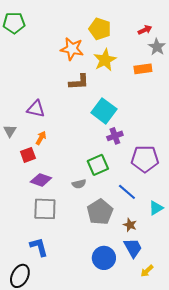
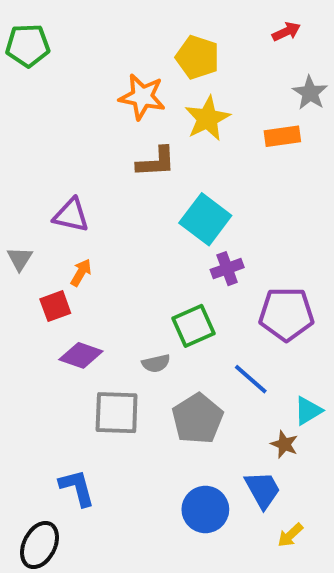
red arrow: (145, 30) -> (286, 32), moved
gray square: (45, 209) -> (117, 413), moved
brown star: (130, 225) -> (284, 444), moved

